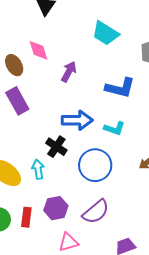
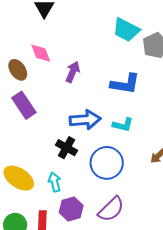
cyan trapezoid: (105, 33) -> (126, 30), moved
cyan arrow: (38, 169) -> (55, 182), moved

